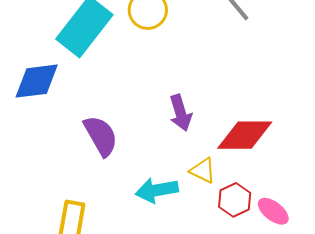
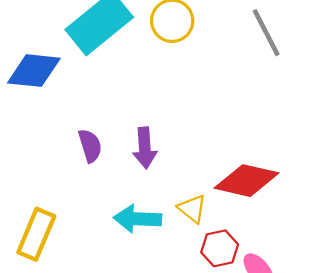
purple arrow: (181, 113) -> (145, 148), moved
purple semicircle: (101, 136) -> (90, 146), size x0.7

